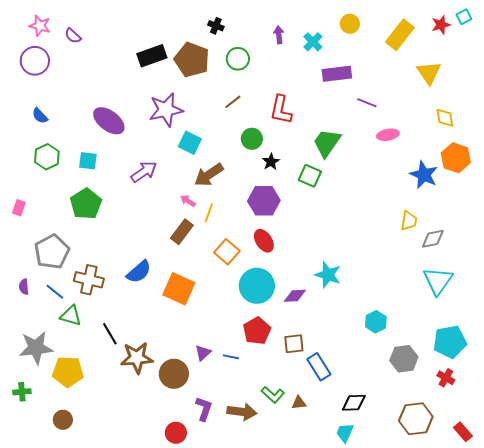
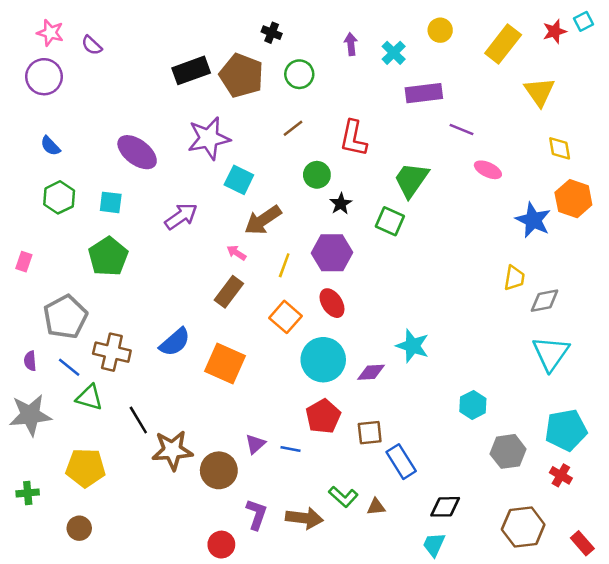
pink ellipse: (388, 135) -> (488, 170), turned 35
yellow line: (209, 213) -> (284, 265), moved
gray star: (36, 348) -> (30, 415), moved

